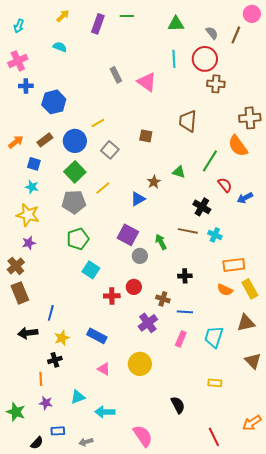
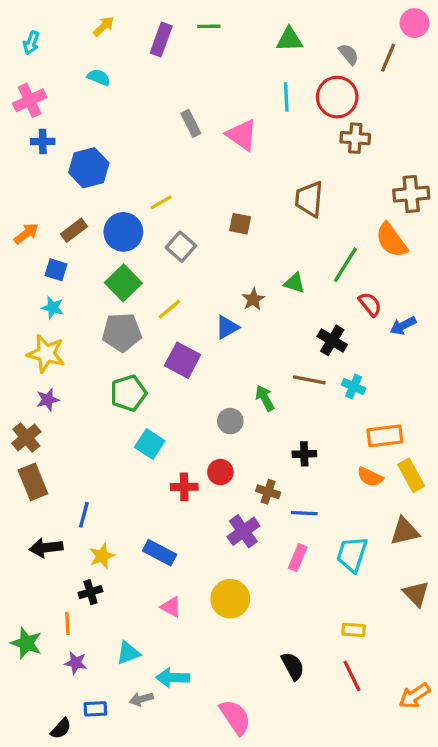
purple square: (128, 235) -> (183, 360), moved
green star: (16, 412) -> (26, 643), moved
red line: (214, 437) -> (352, 676), moved
gray arrow: (86, 442) -> (141, 699), moved

